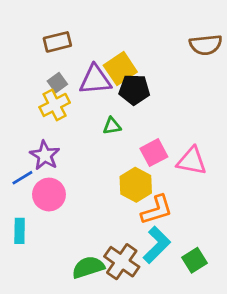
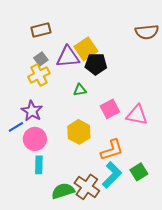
yellow hexagon: (136, 185) -> (79, 132), moved
cyan rectangle: (20, 231) -> (39, 165), moved
green square: (195, 260) -> (139, 172), moved

